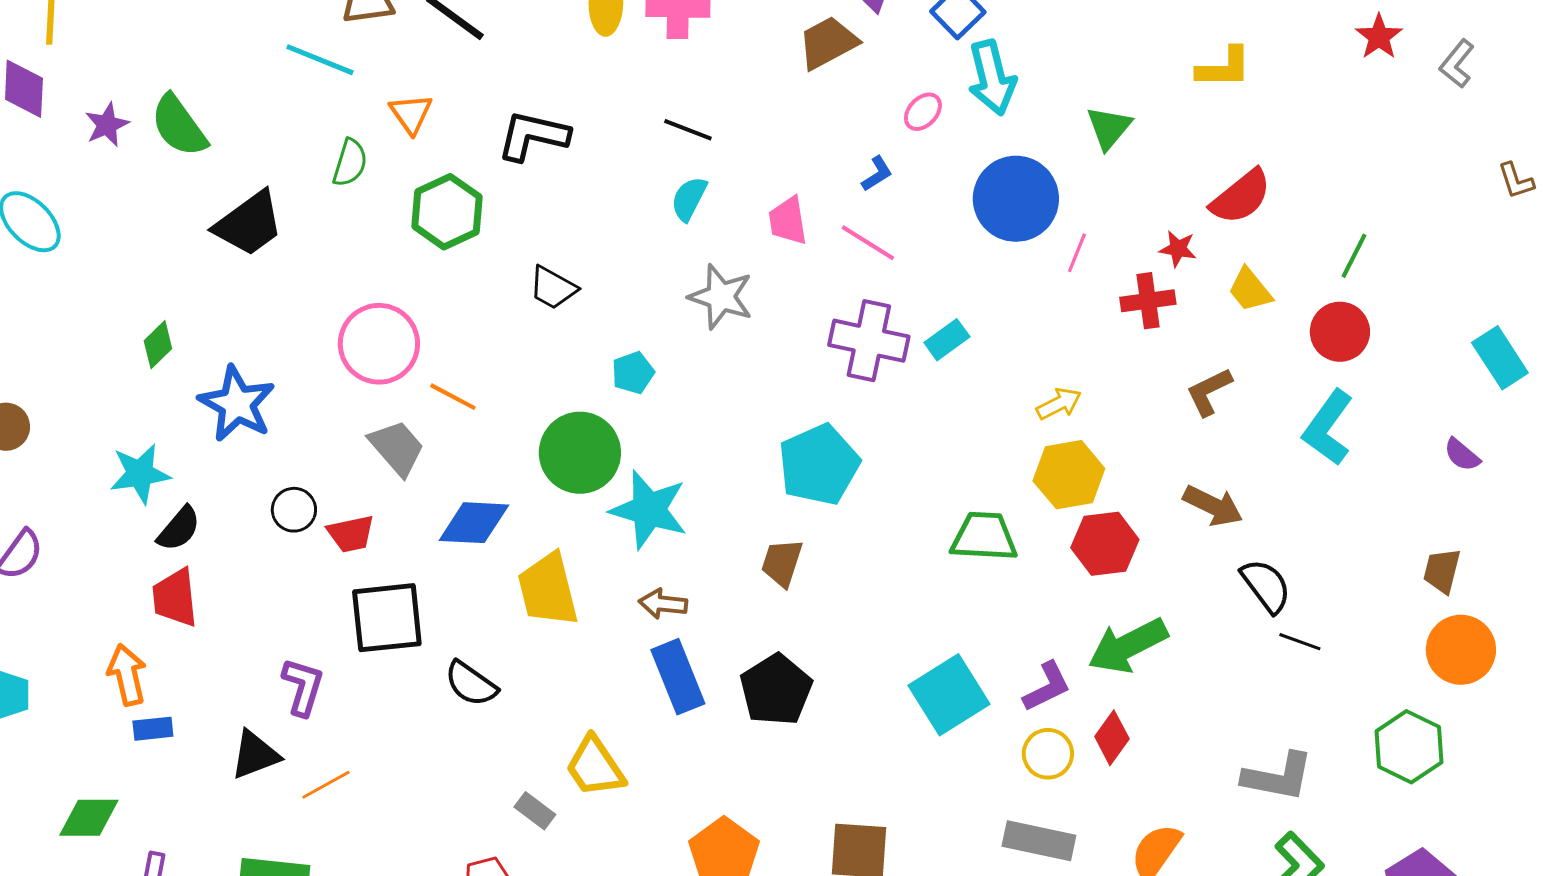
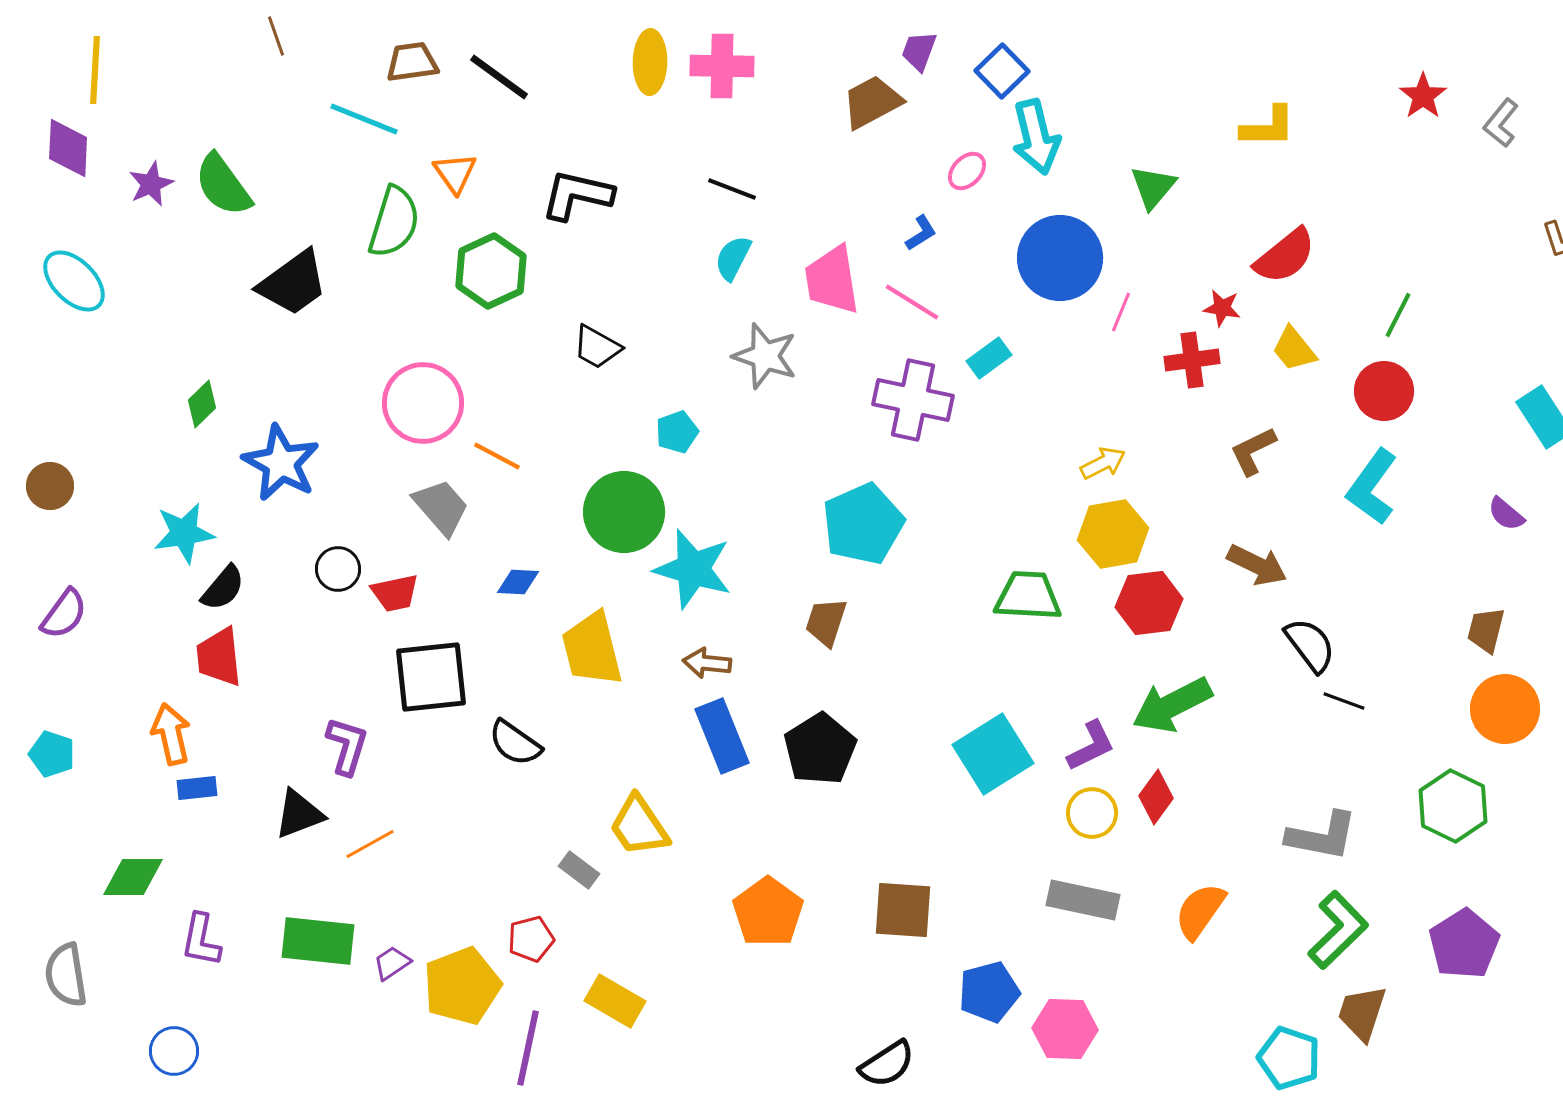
green semicircle: (350, 163) -> (394, 222), size x1.5
pink trapezoid: (788, 221) -> (832, 280), size x1.4
cyan rectangle: (947, 340) -> (989, 358), moved
blue diamond: (474, 523) -> (518, 582), size x0.6

